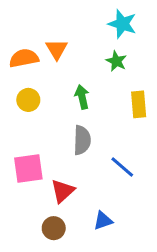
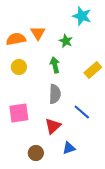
green star: (116, 61) -> (66, 41), moved
yellow rectangle: (139, 104) -> (93, 70), turned 54
red triangle: (63, 191) -> (53, 126), moved

